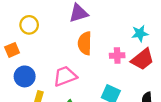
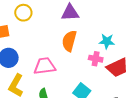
cyan star: (140, 33) -> (107, 41), moved

